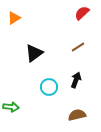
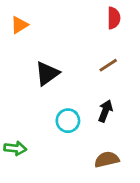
red semicircle: (82, 13) -> (114, 18), turned 133

